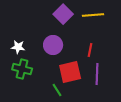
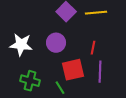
white star: (18, 47) -> (21, 45), size x1.6
green cross: (22, 69) -> (30, 81), moved

